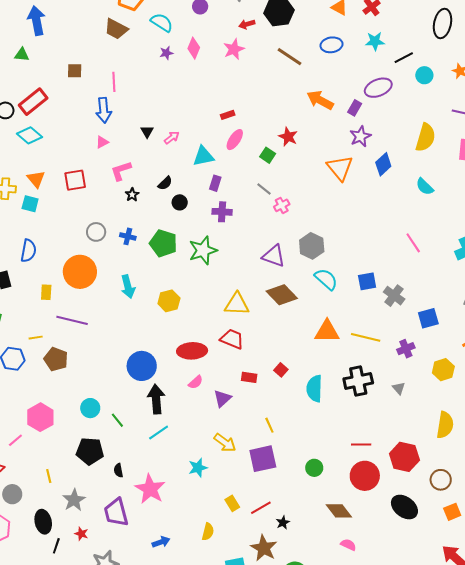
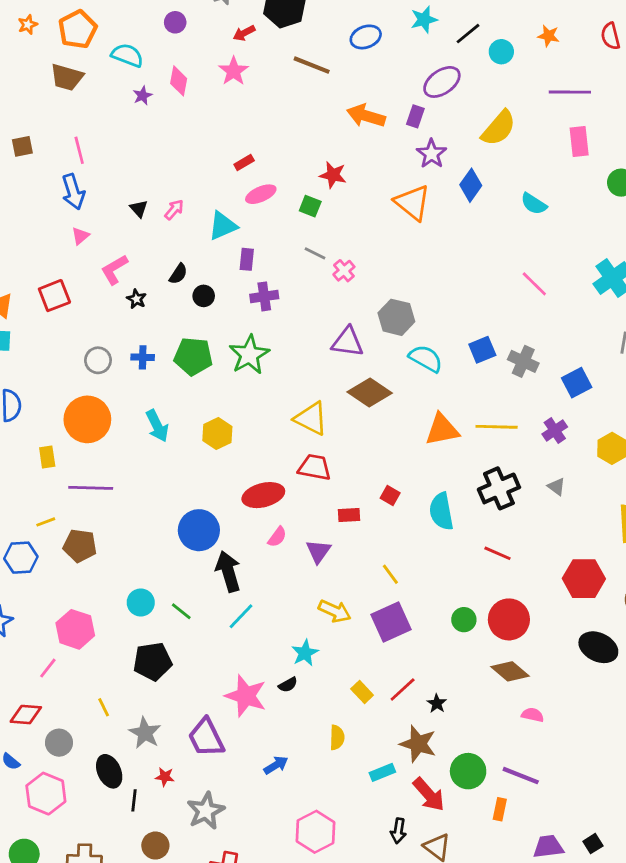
yellow semicircle: (426, 138) -> (499, 128), moved, turned 36
pink ellipse: (235, 140) -> (261, 194), turned 45
yellow triangle: (237, 304) -> (311, 418), turned 36
red line: (361, 444) -> (497, 553), moved, turned 36
black semicircle: (118, 470) -> (288, 685), moved, turned -96
red circle: (365, 476) -> (509, 619), moved

